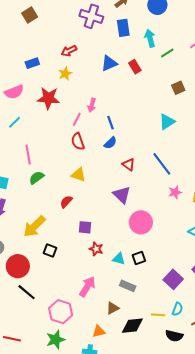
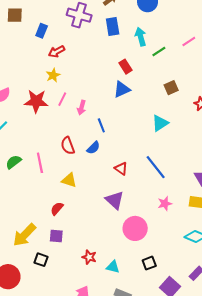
brown square: (30, 15) -> (15, 15), turned 35
blue rectangle: (32, 63) -> (42, 31), moved, turned -48
blue triangle: (109, 63) -> (122, 89), moved
pink line: (77, 119) -> (62, 99), moved
blue semicircle: (110, 143) -> (93, 148), moved
pink line: (28, 155) -> (40, 163), moved
green semicircle: (37, 178) -> (13, 162), moved
pink star: (175, 192) -> (165, 204), moved
purple square: (85, 227) -> (56, 236), moved
black square: (139, 258) -> (149, 263), moved

